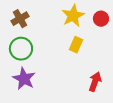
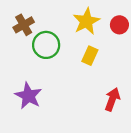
green circle: (21, 49) -> (46, 45), moved

